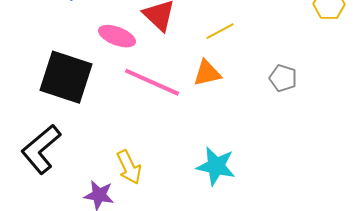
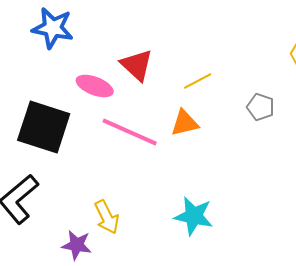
gray pentagon: (283, 78) -> (261, 107), moved

